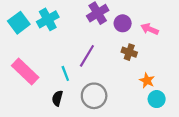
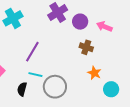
purple line: (87, 56) -> (32, 52), moved
cyan line: (65, 73) -> (35, 75), moved, turned -56
orange star: (147, 80) -> (94, 73), moved

